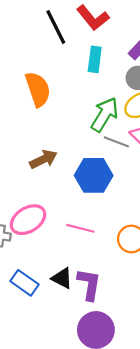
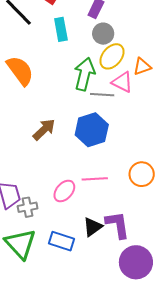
pink ellipse: (28, 220) -> (64, 191), moved, size x0.7
black triangle: (62, 278) -> (93, 227), turned -45

